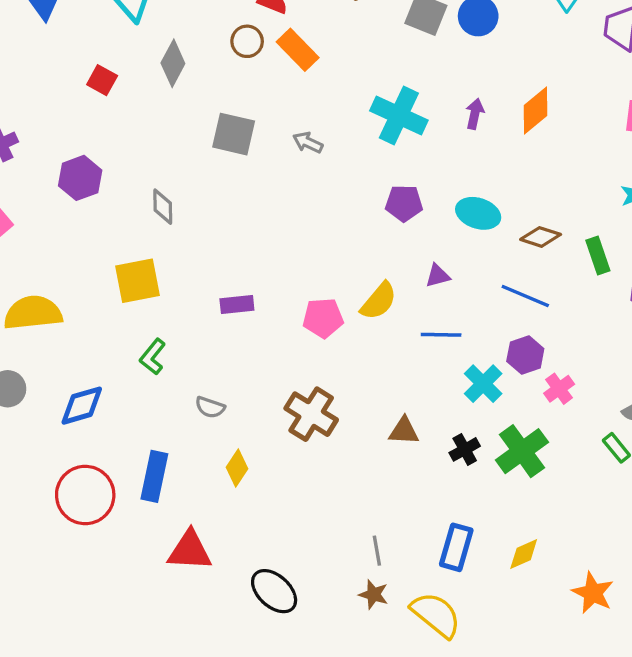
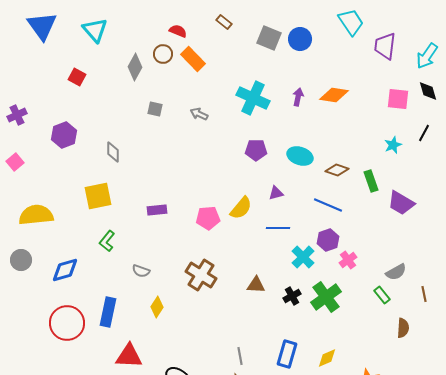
gray diamond: (173, 63) -> (135, 67), moved
orange diamond: (535, 110) -> (334, 95), turned 48
gray square: (234, 134) -> (155, 109), size x0.6

